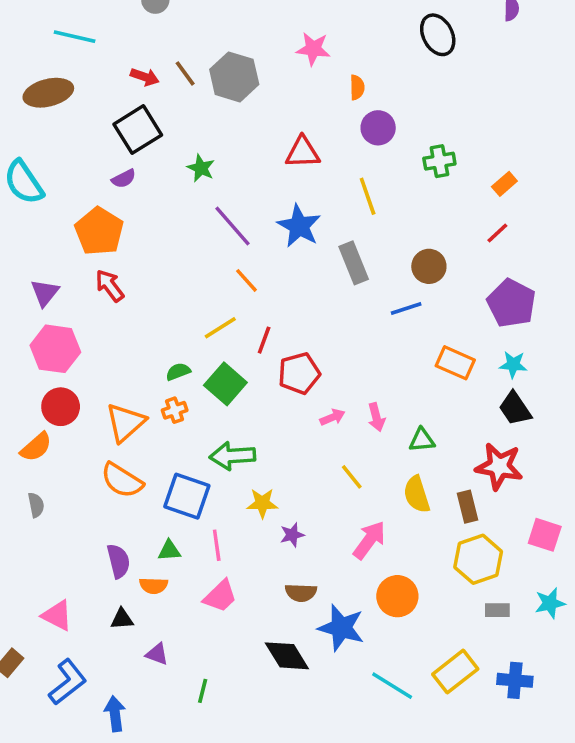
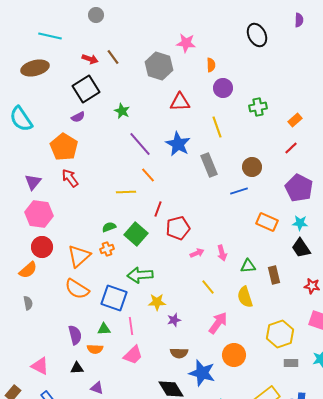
gray hexagon: (234, 77) -> (159, 66), moved
yellow line: (220, 328) -> (126, 192), moved, turned 30
red star: (499, 466) -> (312, 286), moved, size x0.6
brown rectangle: (468, 507) -> (274, 275), moved

